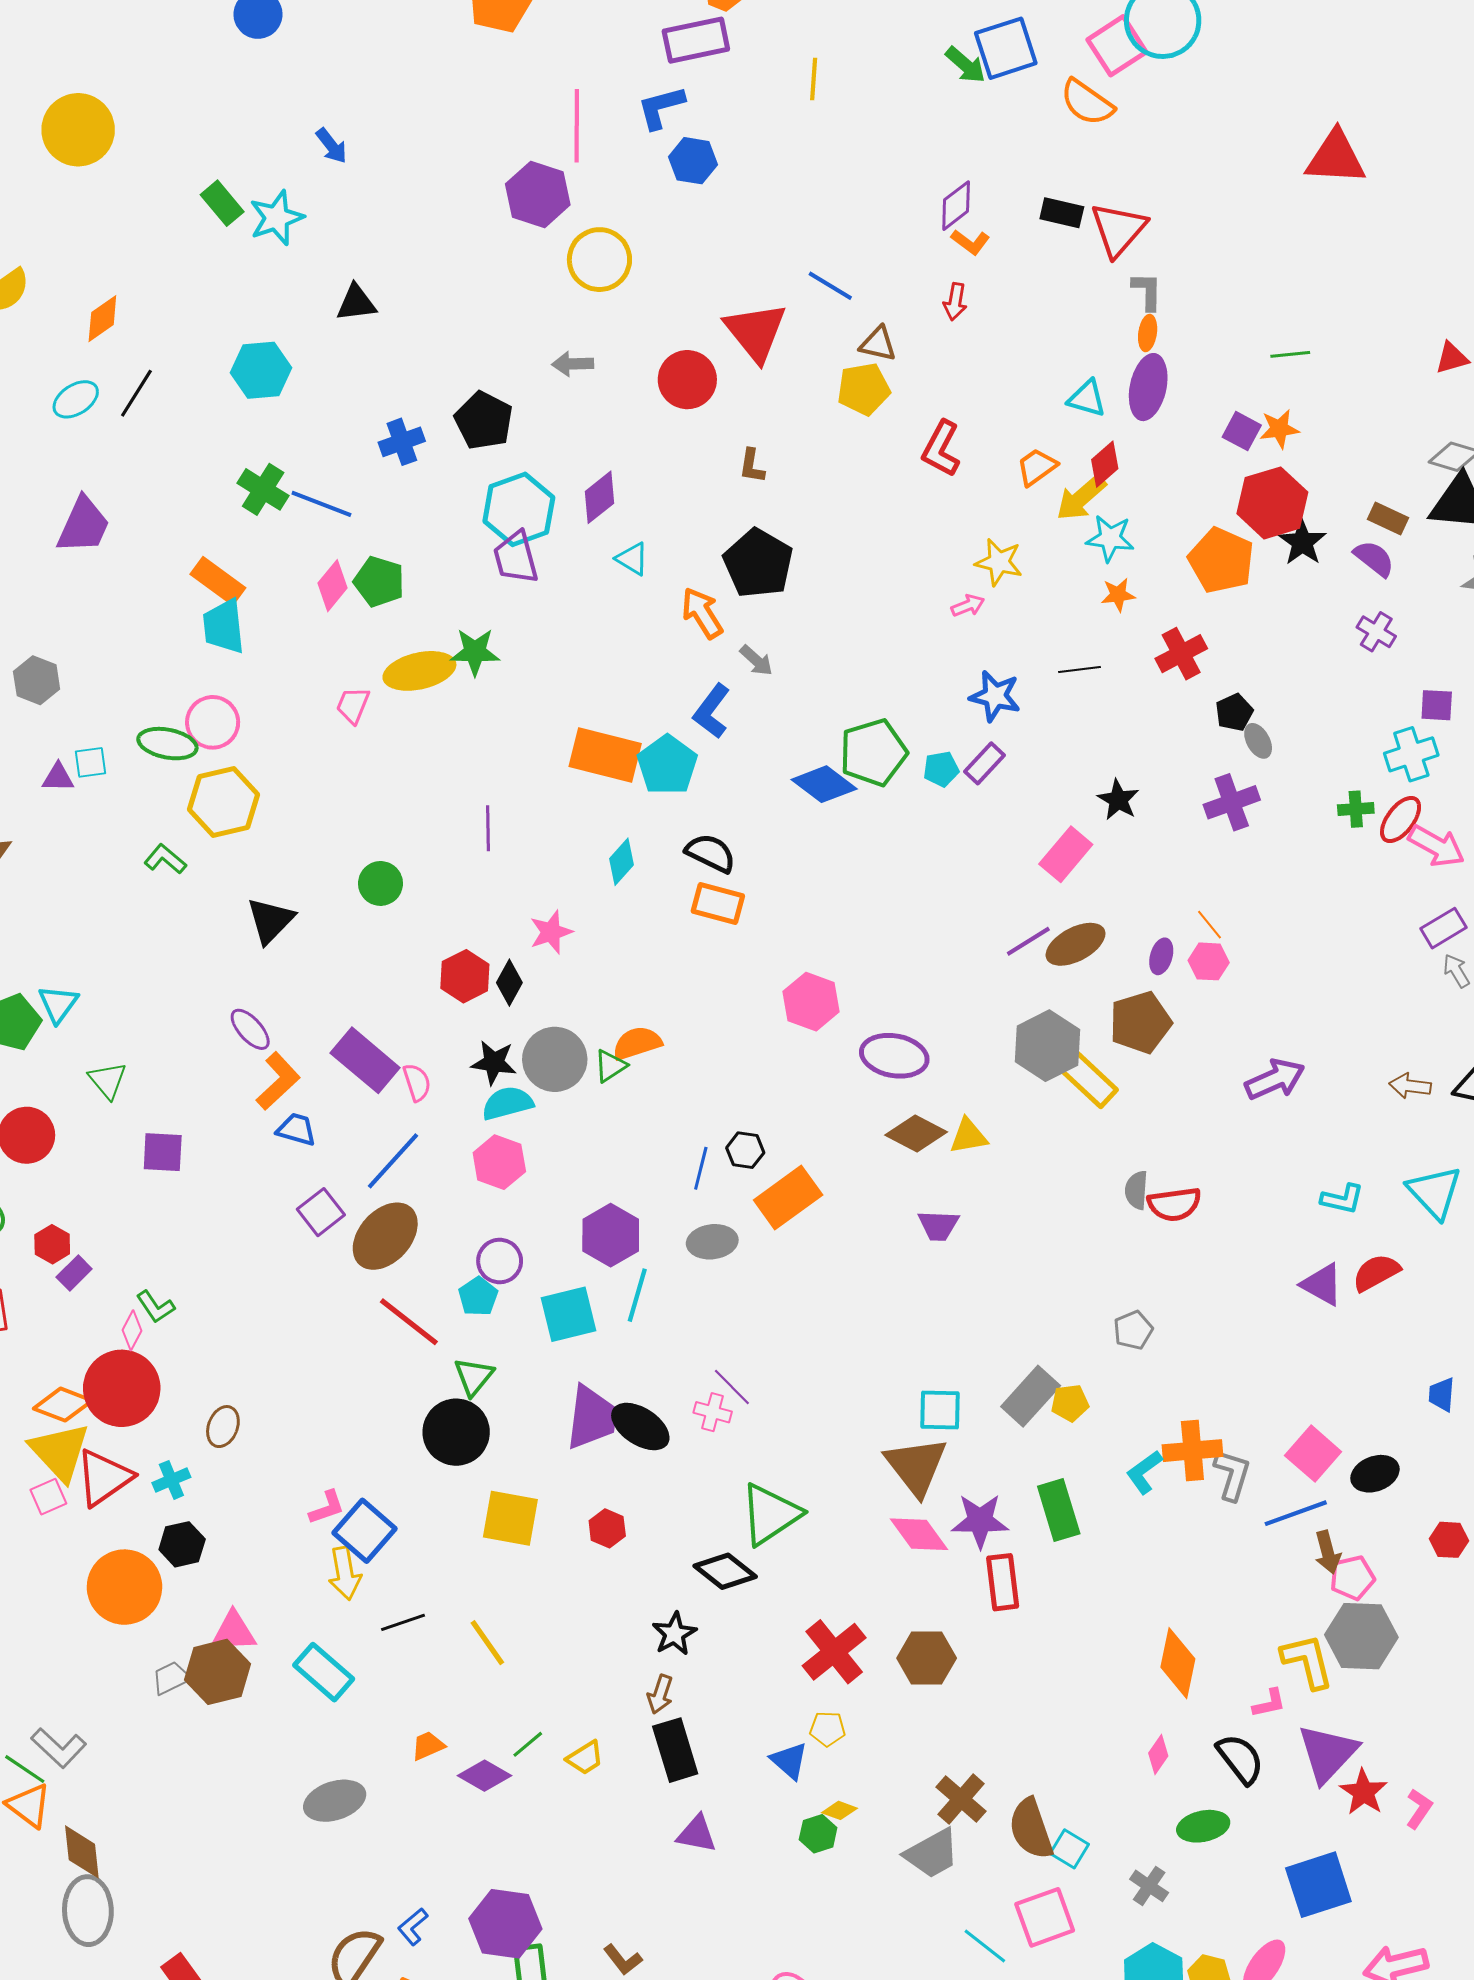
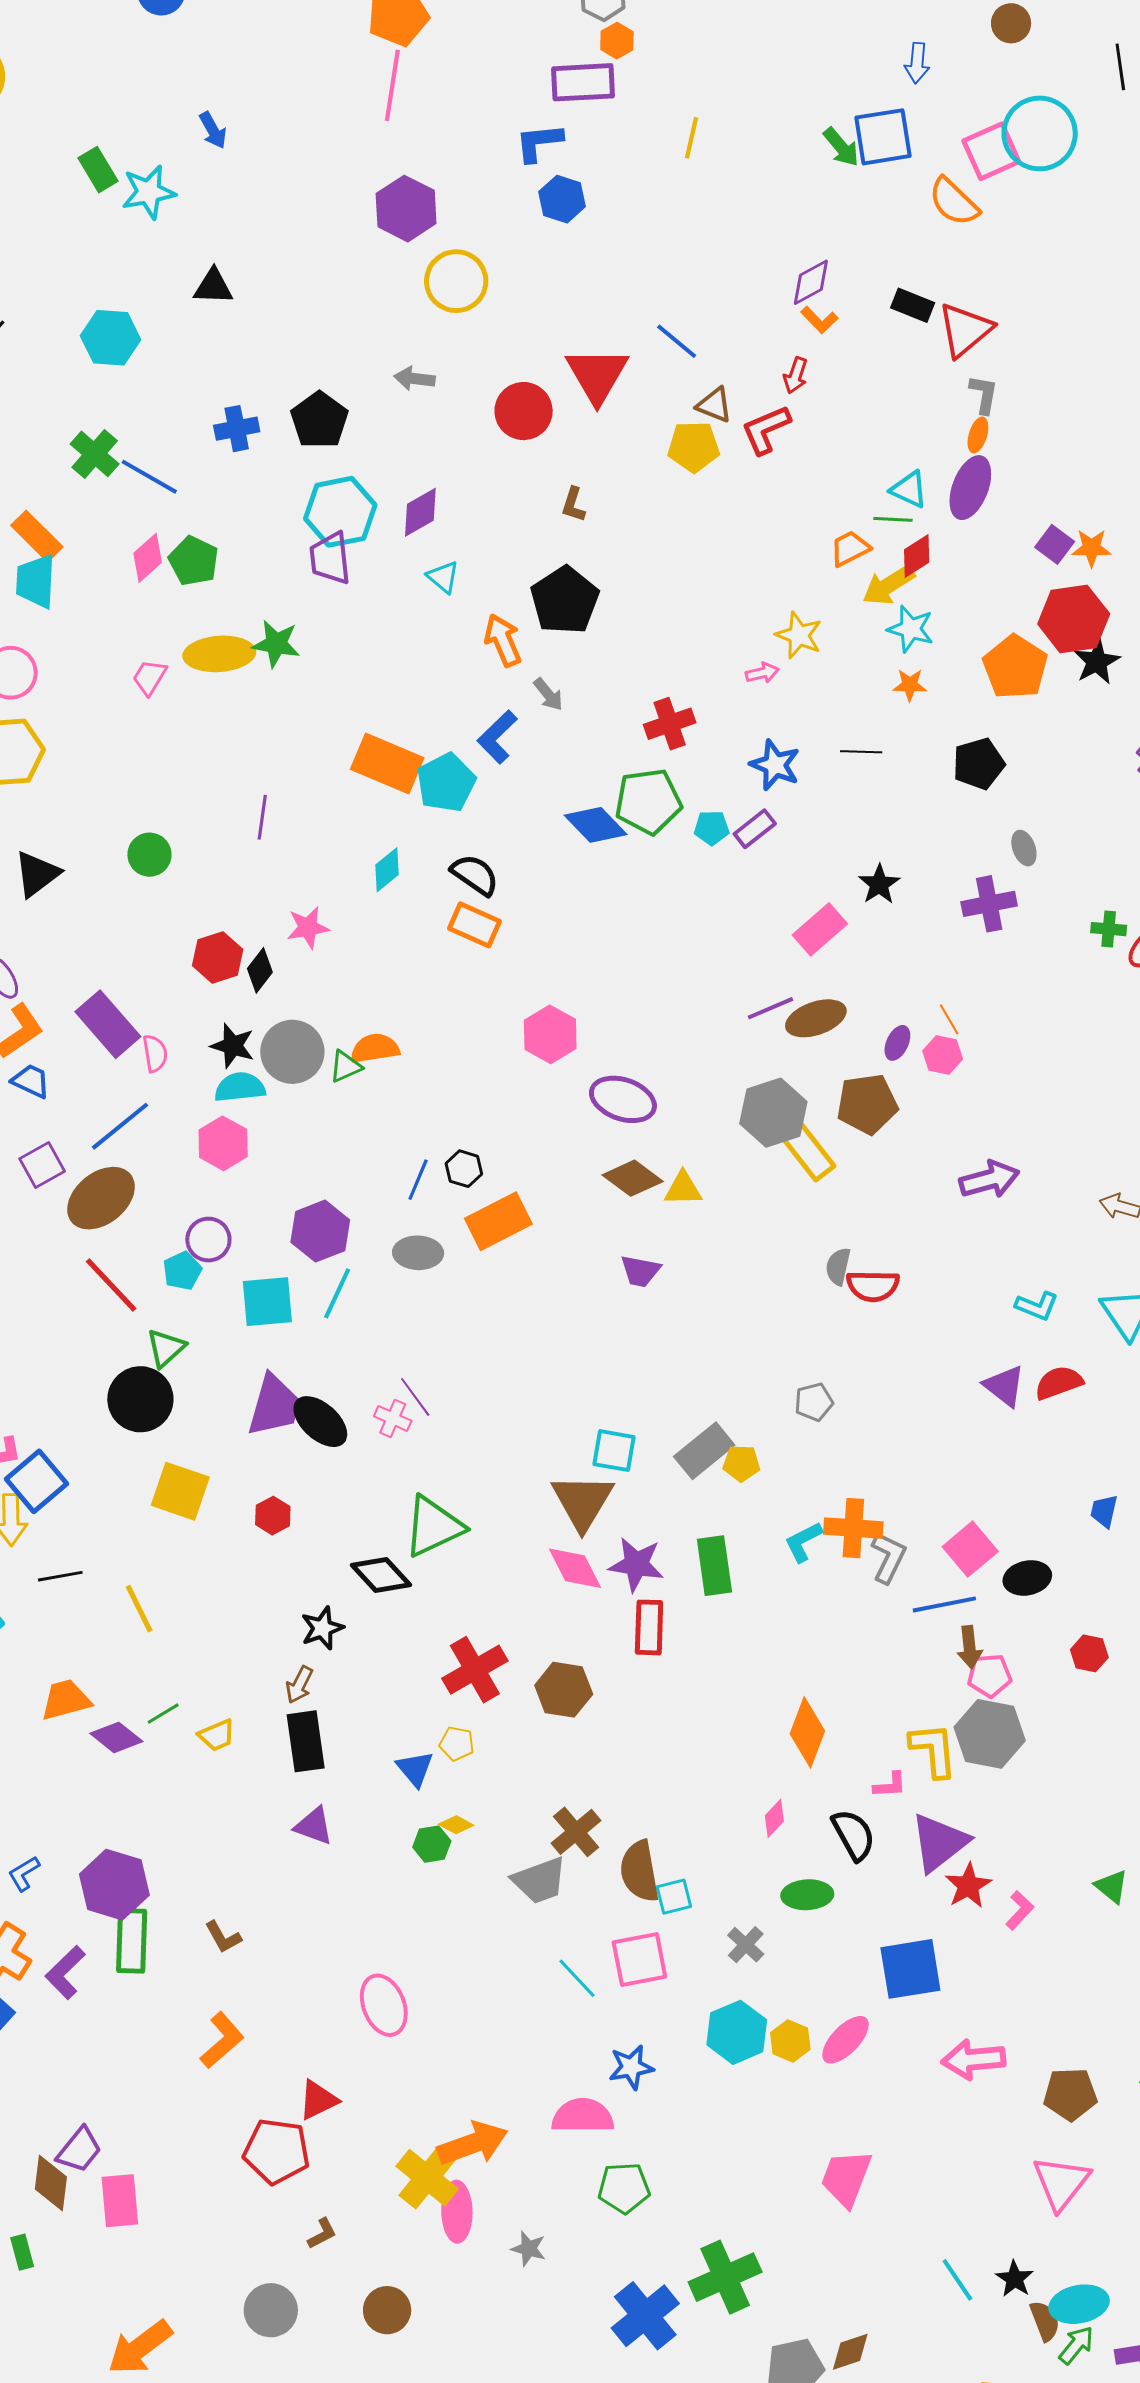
pink line: (577, 126) -> (392, 85), moved
green line: (1290, 354) -> (893, 519), moved
red L-shape: (941, 449) -> (766, 430), moved, turned 30
red cross: (1181, 654) -> (670, 724), moved
black pentagon: (1234, 712) -> (979, 764), moved, size x1.4
orange trapezoid: (428, 1746) -> (66, 1700), size x1.5
cyan square: (1069, 1849) -> (674, 1897), turned 36

